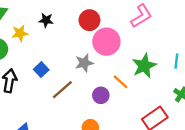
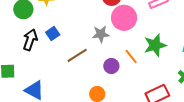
blue square: (41, 70) -> (53, 33), moved

